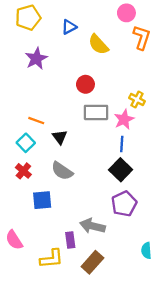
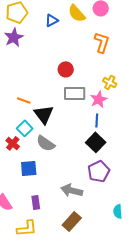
orange L-shape: (142, 37) -> (102, 42), moved
yellow semicircle: (98, 44) -> (77, 13), moved
purple star: (36, 59) -> (14, 37), moved
black triangle: (60, 137) -> (44, 114), size x1.5
cyan square: (26, 143) -> (25, 128), moved
purple rectangle: (70, 240) -> (36, 202), moved
yellow L-shape: (52, 259) -> (27, 228), moved

